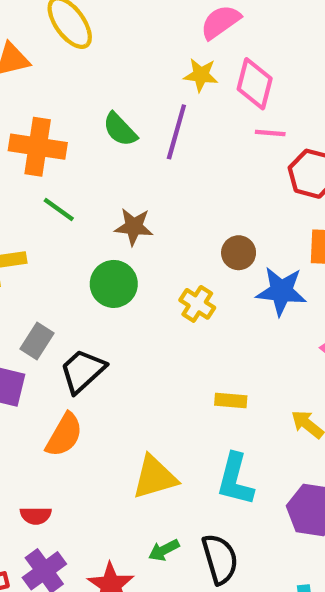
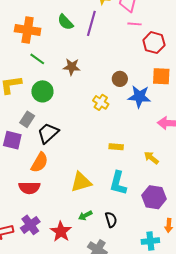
green circle: (114, 284) -> (42, 91), moved
red semicircle: (36, 516) -> (29, 188), moved, size x1.5
black semicircle: (220, 559) -> (111, 220), size x0.7

